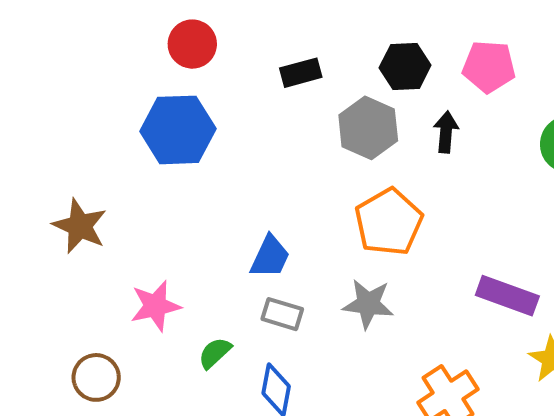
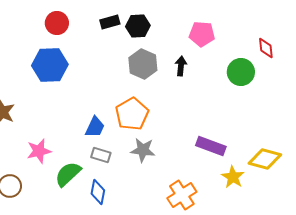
black hexagon: (405, 67) -> (138, 26), moved
black rectangle: (301, 73) -> (110, 22), moved
orange pentagon: (389, 222) -> (132, 114), moved
green semicircle: (215, 353) -> (68, 174), size x1.6

